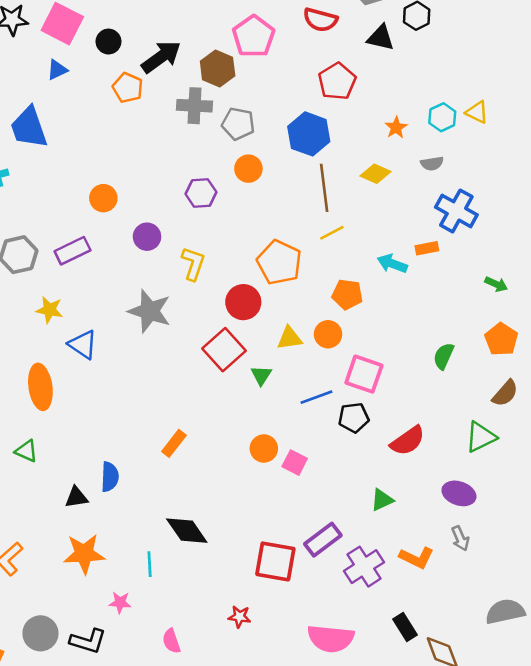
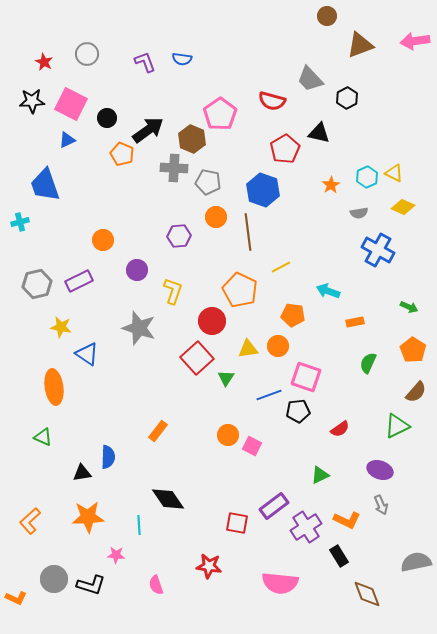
black triangle: (381, 38) -> (319, 133), moved
yellow diamond: (376, 174) -> (403, 207), moved
brown line: (324, 188) -> (248, 232), moved
orange rectangle: (427, 248) -> (355, 322), moved
red semicircle: (408, 441) -> (340, 429), size x0.7
red square: (275, 561) -> (237, 523), size x0.7
red star: (239, 617) -> (209, 566), size x1.4
black rectangle: (405, 627) -> (339, 556), moved

